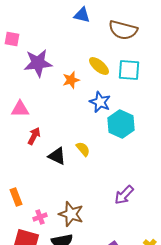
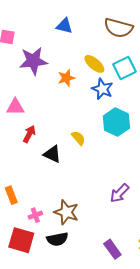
blue triangle: (82, 15) -> (64, 26), moved
cyan square: (129, 70) -> (124, 68), turned -30
blue star: (100, 102) -> (102, 89), moved
yellow semicircle: (83, 149) -> (78, 138), moved

